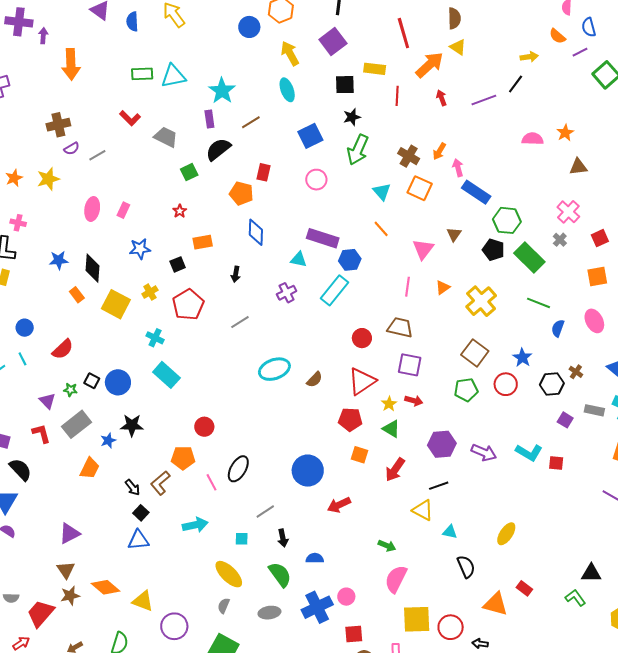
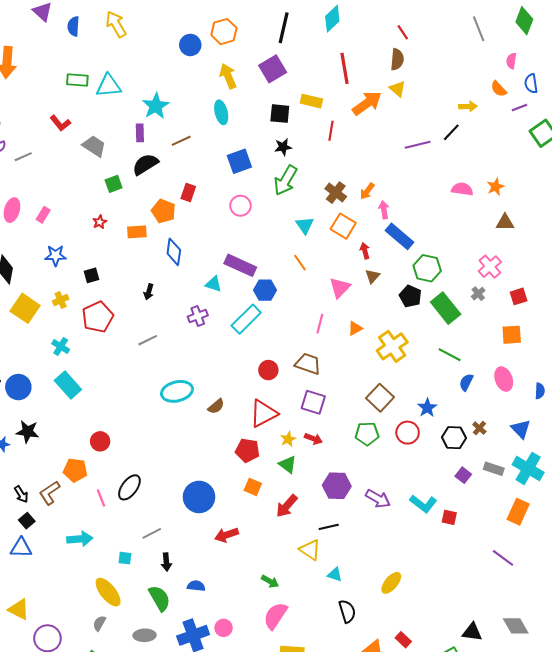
red arrow: (442, 98) -> (365, 251), moved
orange rectangle: (203, 242) -> (137, 232), moved

